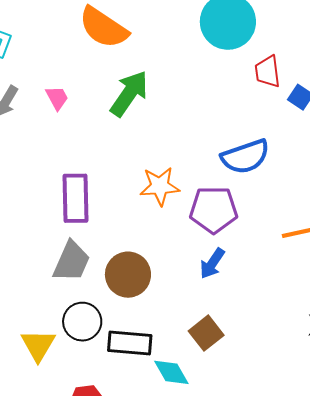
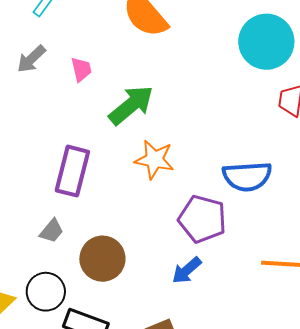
green arrow: (129, 94) -> (131, 105), moved
orange star: (160, 186) -> (154, 159), moved
gray trapezoid: (72, 261) -> (52, 231), size x0.6

